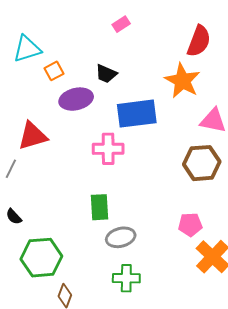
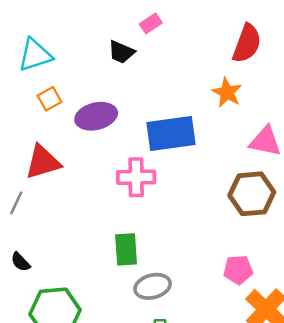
orange square: (54, 71) -> (50, 99), moved
black trapezoid: (106, 74) -> (121, 52), moved
orange star: (182, 81) -> (227, 93), size x0.7

